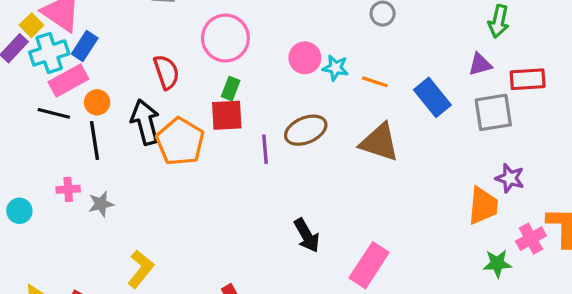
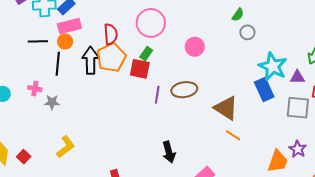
cyan star: (336, 68) -> (273, 66), moved, size x1.8
pink rectangle: (68, 81) -> (69, 26), moved
orange line: (375, 82) -> (233, 135), moved
black line: (54, 113) -> (38, 41), turned -30
orange pentagon: (180, 141) -> (111, 58), moved

